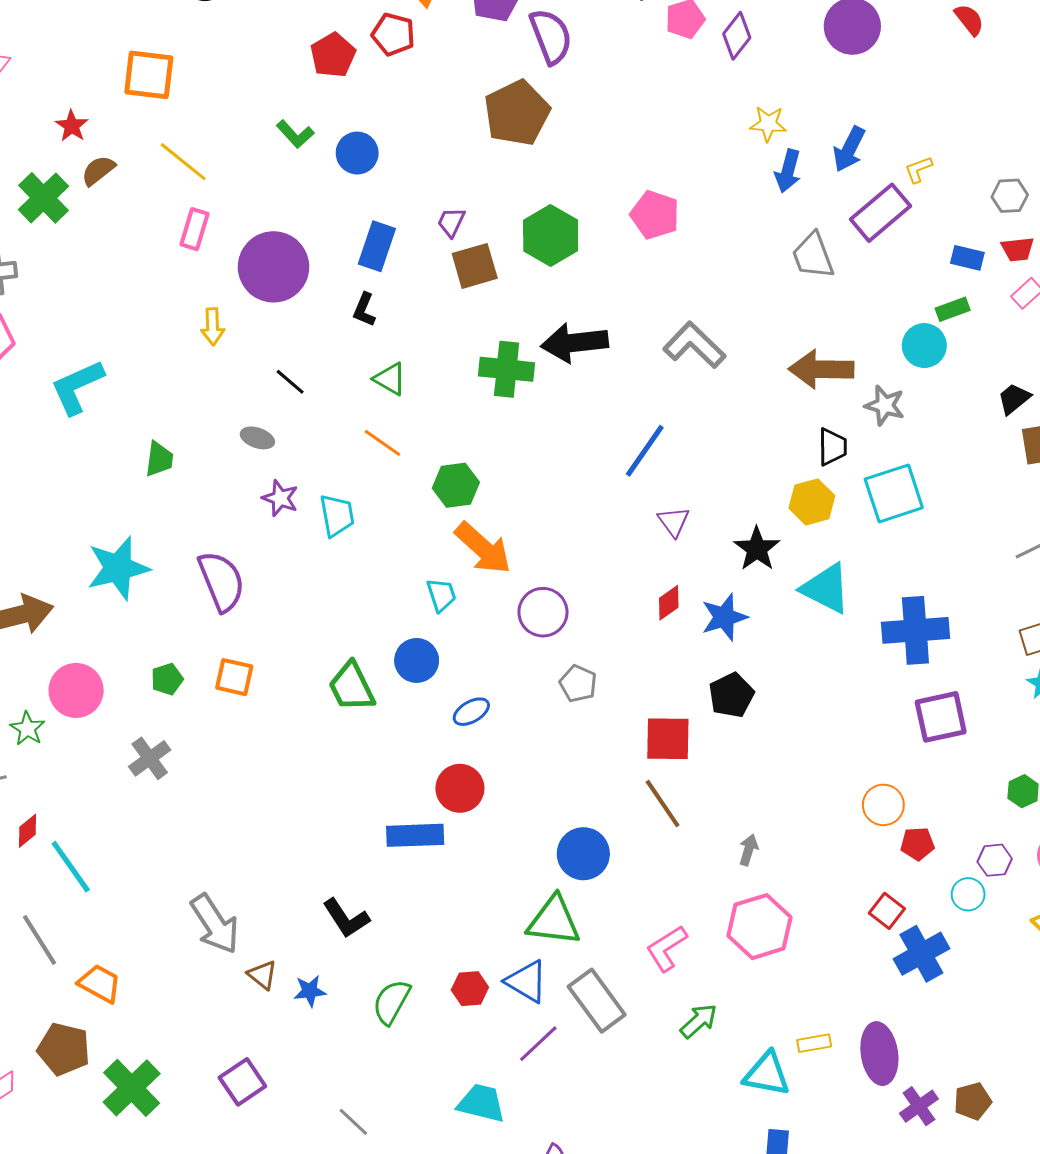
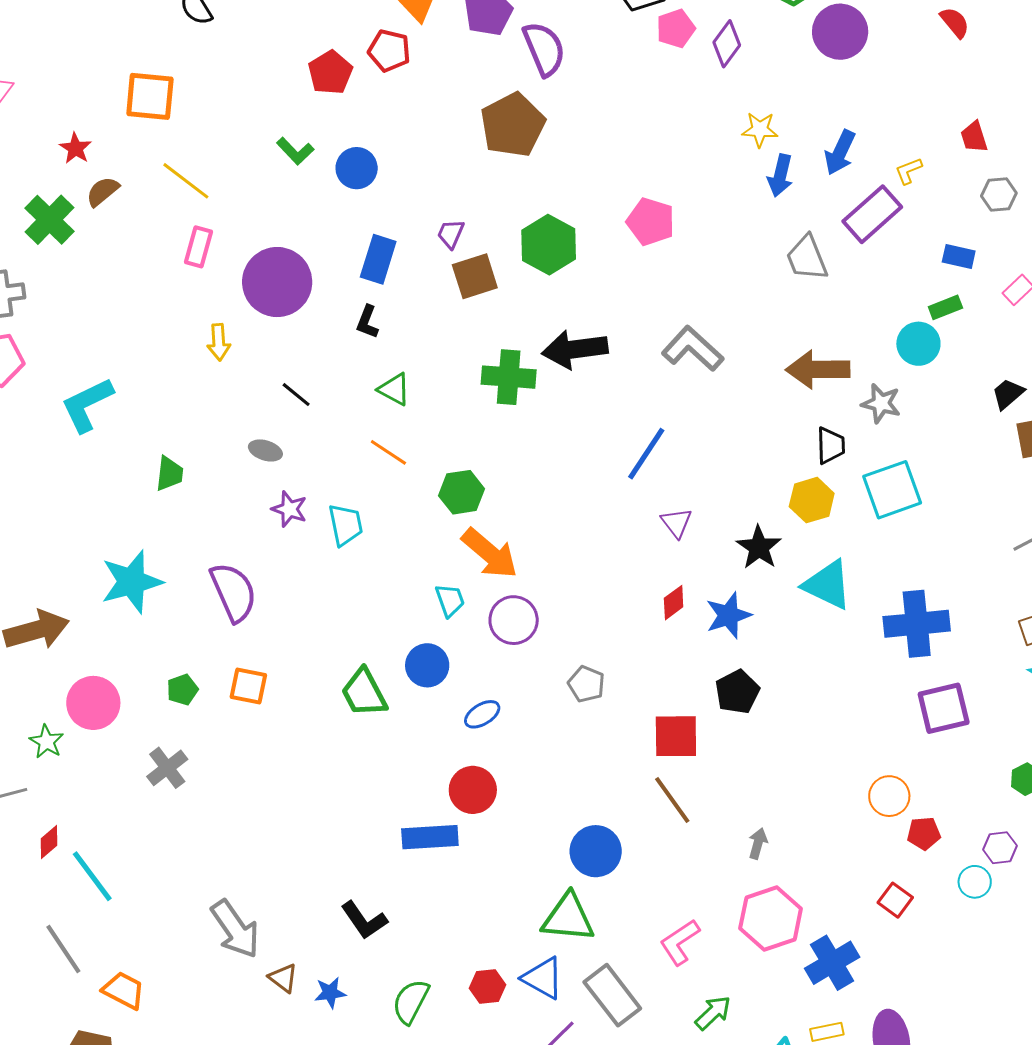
red trapezoid: (1018, 249) -> (974, 137), moved, turned 80
purple circle: (543, 612) -> (514, 620), moved
blue cross: (921, 954) -> (832, 963), moved

